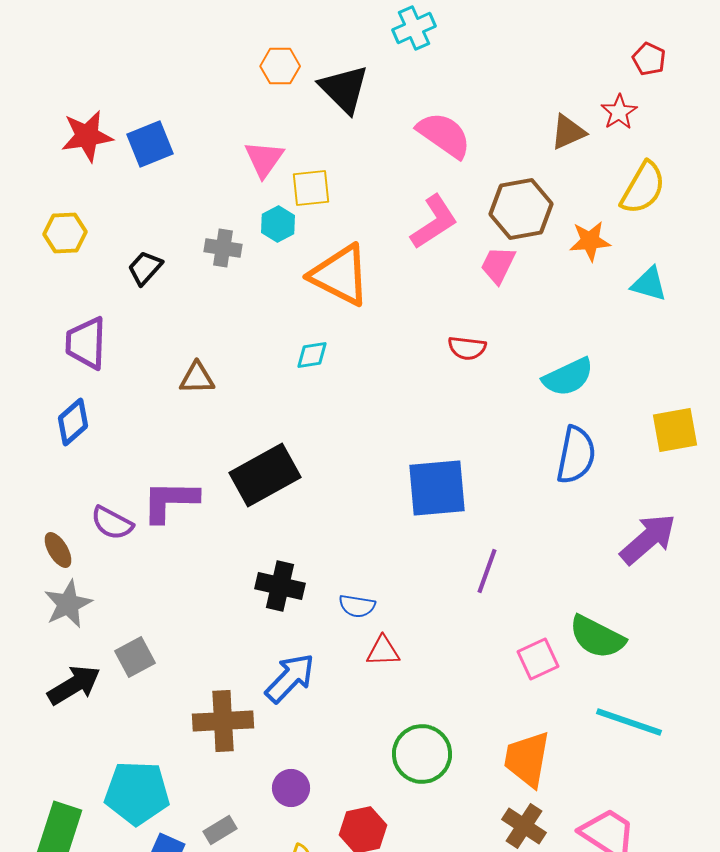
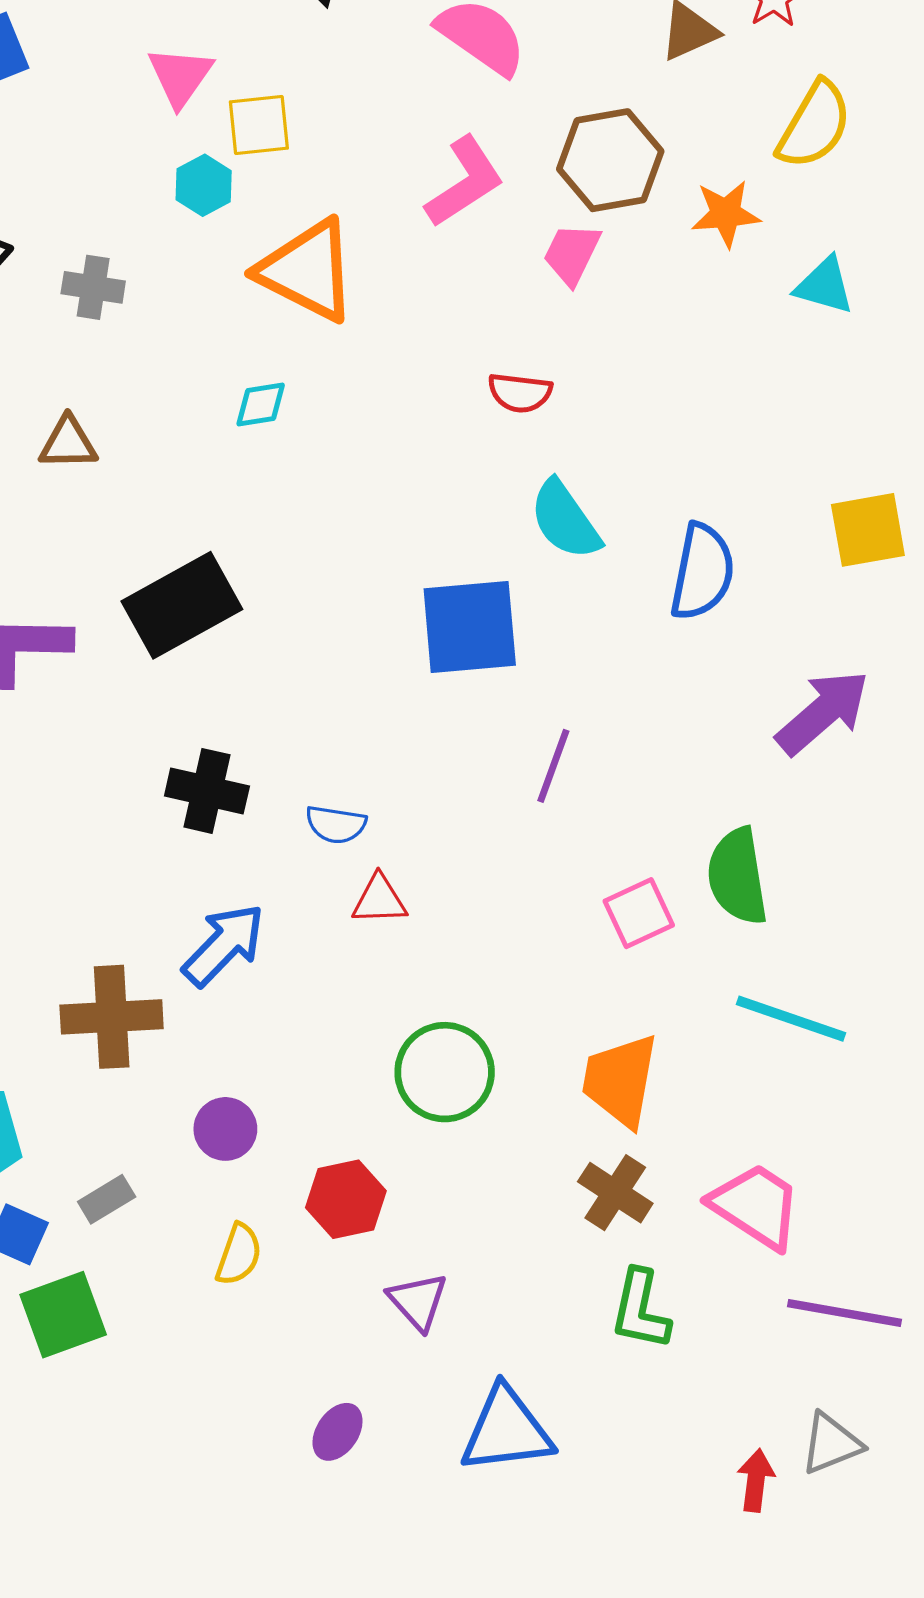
gray cross: (223, 248) -> (93, 287), moved
cyan semicircle: (568, 377) -> (565, 520), moved, turned 80
green semicircle: (597, 637) -> (737, 876), turned 54

